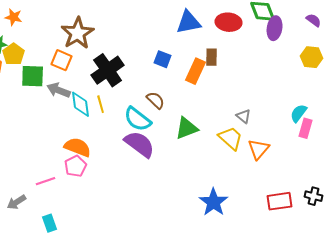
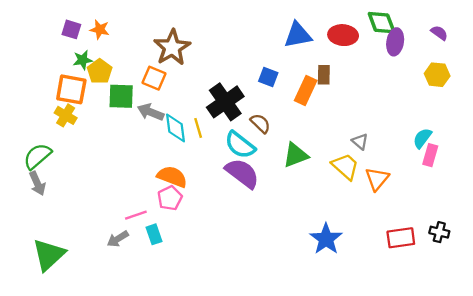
black cross: (108, 70) -> (225, 102), moved
gray arrow: (17, 202) -> (118, 239), moved
cyan rectangle: (50, 223) -> (154, 234), moved

